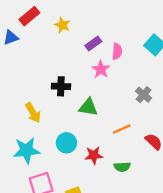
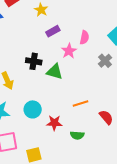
purple rectangle: (93, 43) -> (53, 31), moved
gray cross: (144, 95) -> (105, 61), moved
green triangle: (88, 107) -> (55, 72), moved

